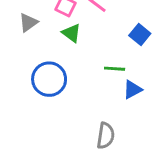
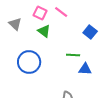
gray triangle: (28, 23) -> (15, 24), turned -40
blue triangle: (132, 90) -> (85, 69), turned 32

